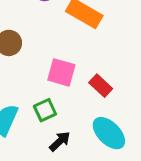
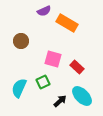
black arrow: (60, 141) -> (60, 101), moved

